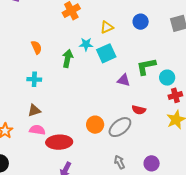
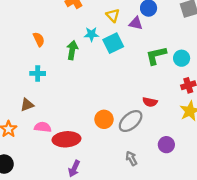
yellow triangle: (107, 27) -> (113, 15), turned -48
cyan circle: (167, 78) -> (182, 58), moved
purple triangle: (124, 80) -> (136, 23), moved
brown triangle: (34, 110) -> (27, 105), moved
purple circle: (152, 163) -> (166, 145), moved

